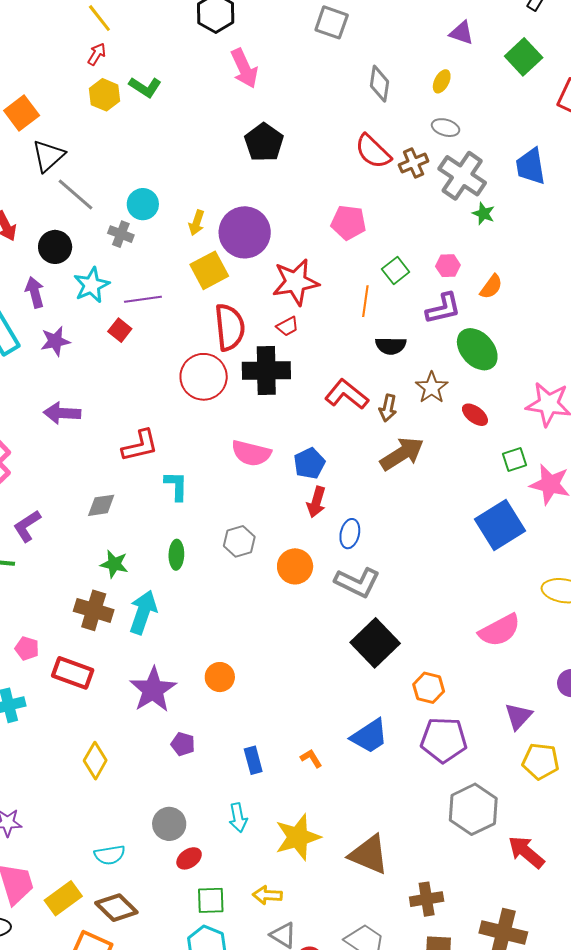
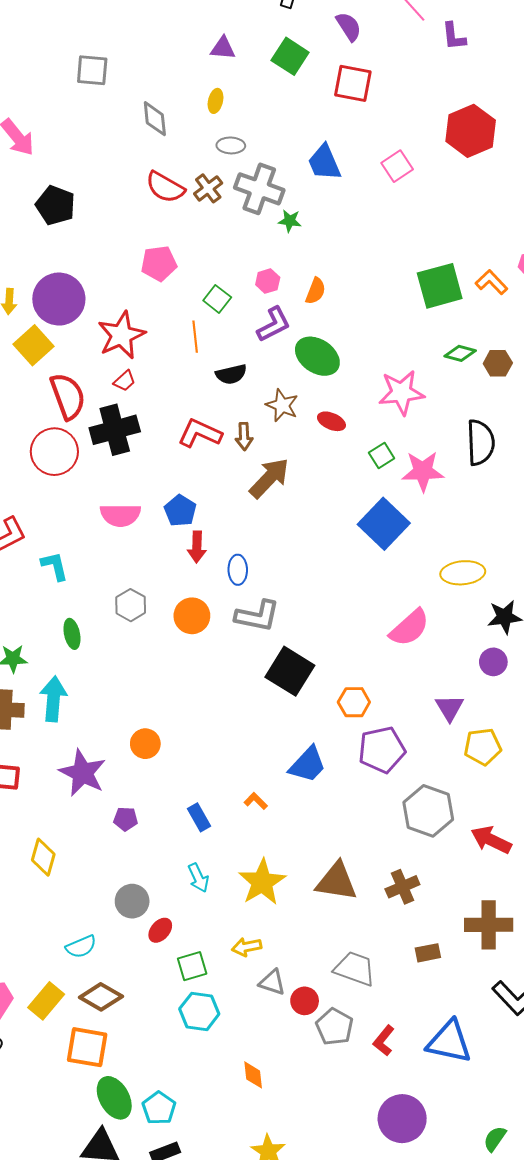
brown cross: (427, 899) -> (402, 887), moved

